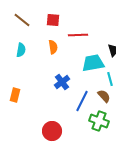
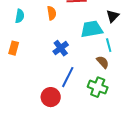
orange rectangle: (15, 95) -> (14, 48), moved
blue line: (82, 101) -> (68, 77), moved

